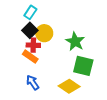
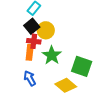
green star: (75, 41) -> (52, 55), moved
orange rectangle: (30, 57) -> (30, 52), turned 56

